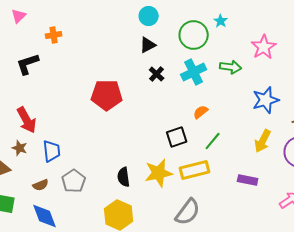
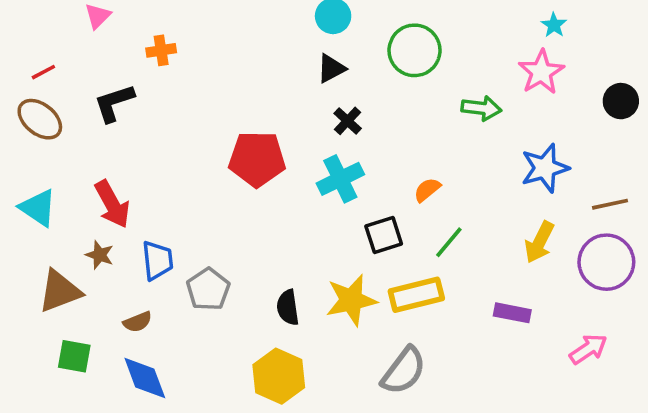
cyan star: (221, 21) -> (554, 25), moved
cyan cross: (194, 72) -> (340, 179), moved
gray pentagon: (74, 181) -> (208, 289), moved

